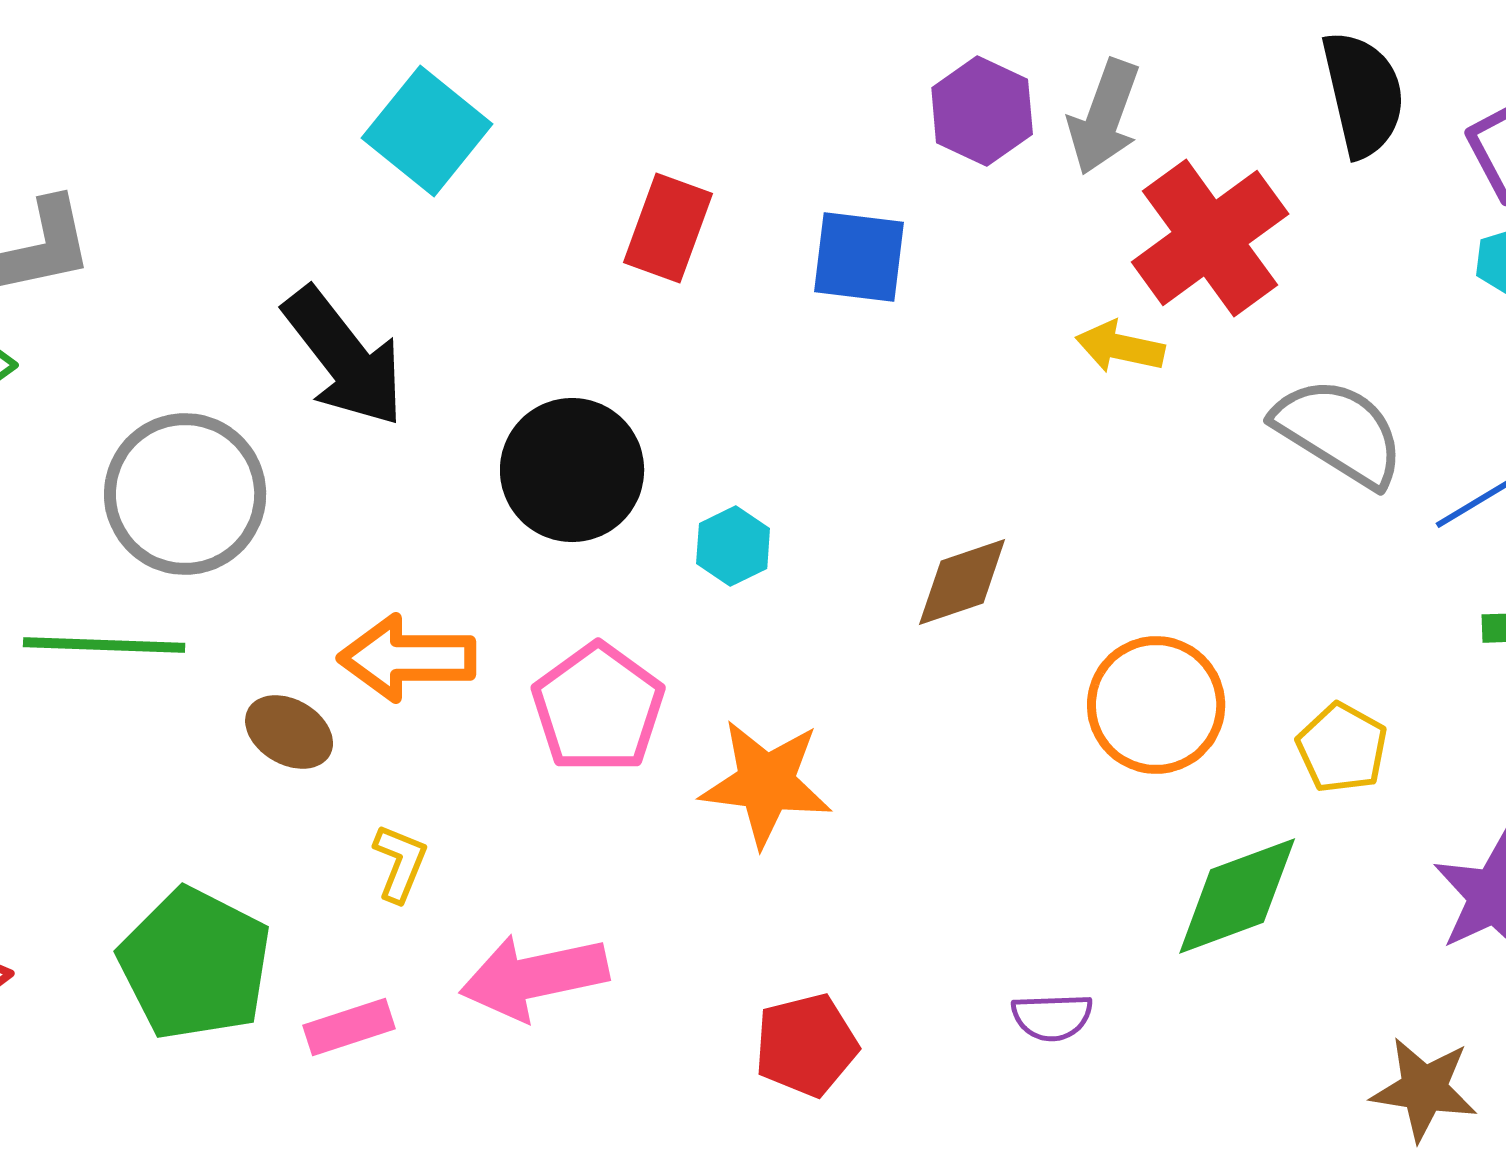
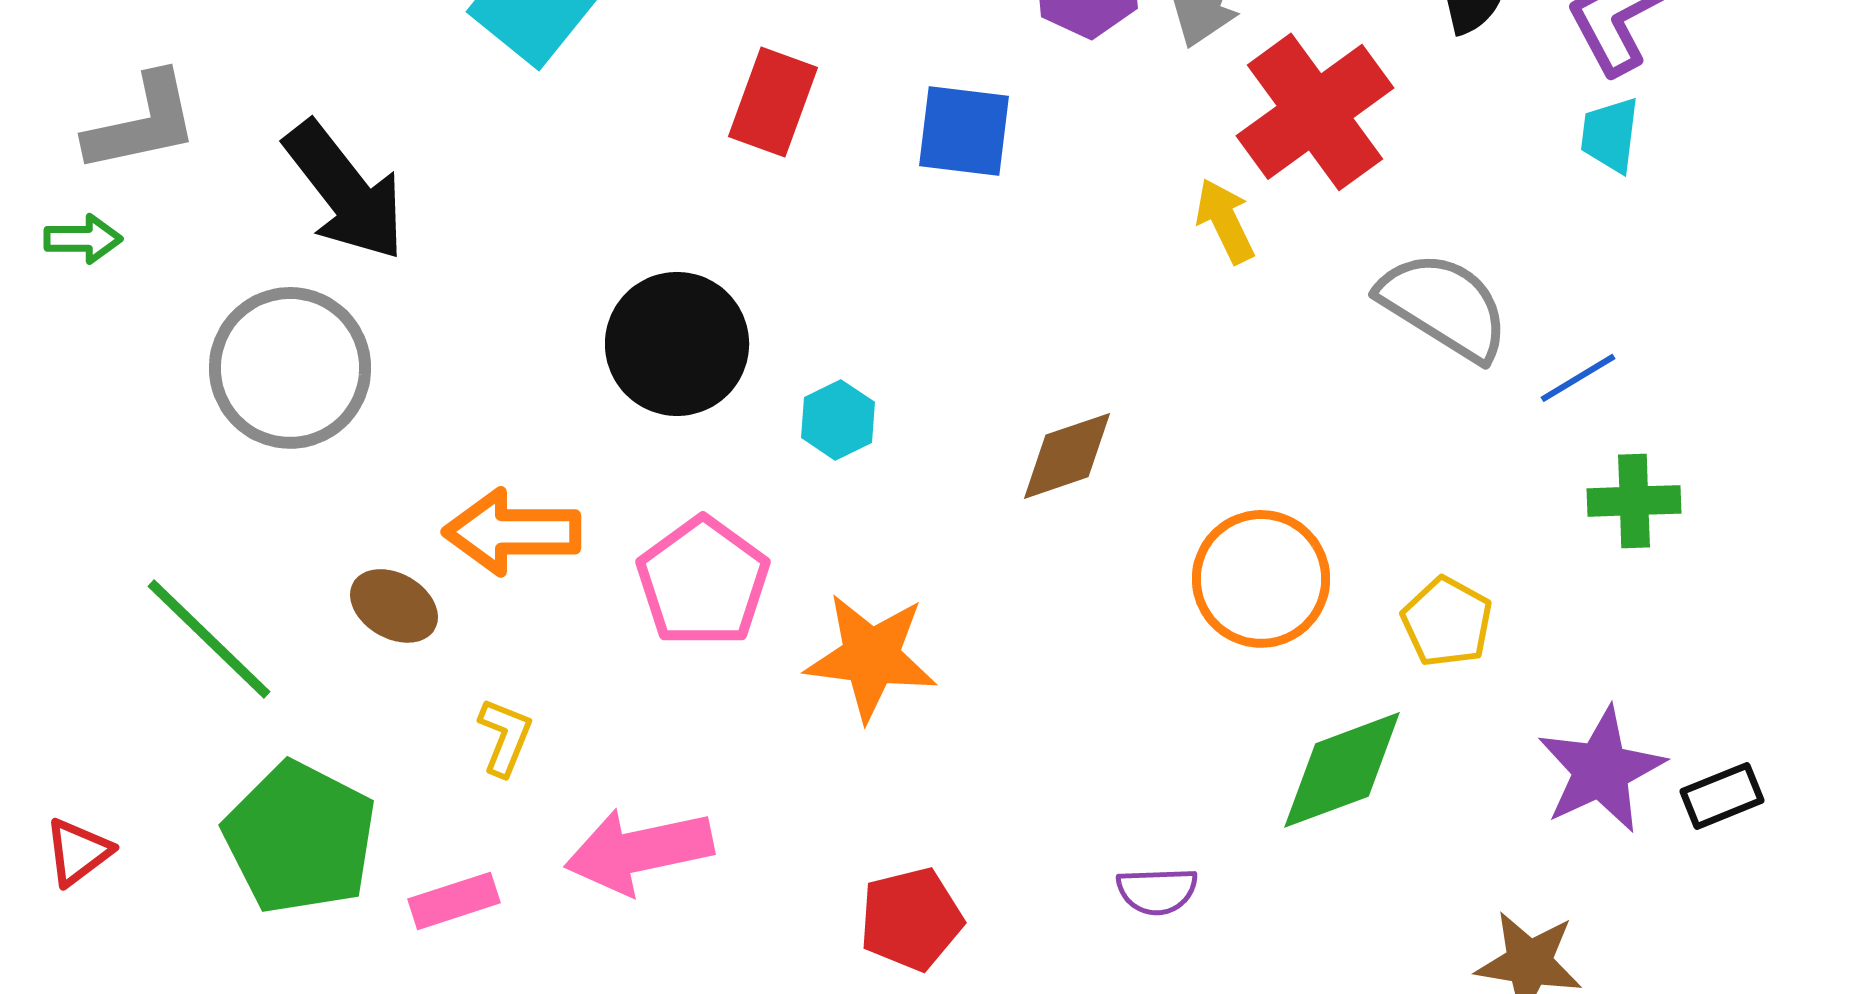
yellow arrow: (1120, 347) -> (1225, 221), turned 52
black arrow: (344, 357) -> (345, 191), moved
green line: (104, 645) -> (209, 639), moved, turned 42

